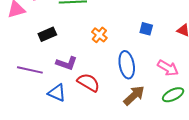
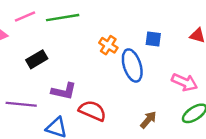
orange cross: (99, 35) -> (108, 45), moved
blue ellipse: (127, 65) -> (132, 65), moved
brown arrow: (134, 95) -> (148, 120), size x0.7

